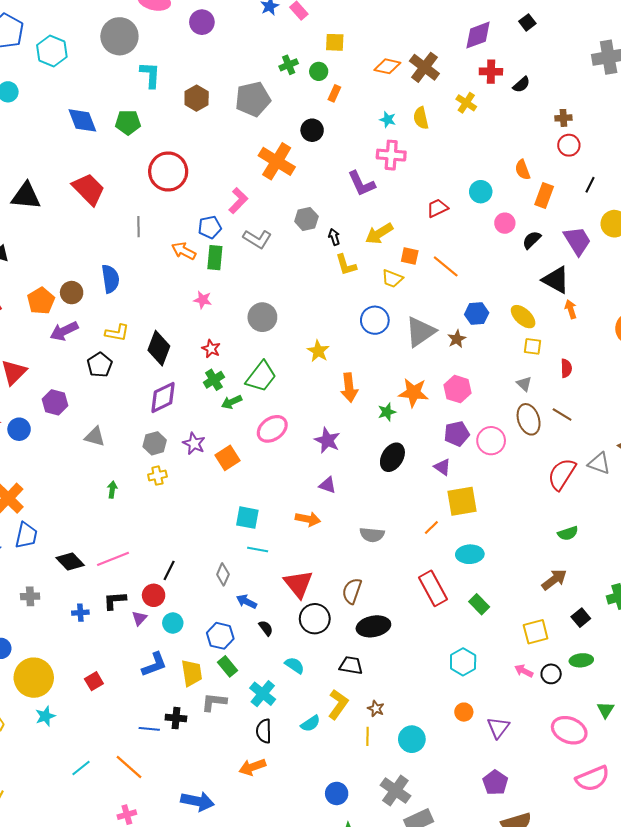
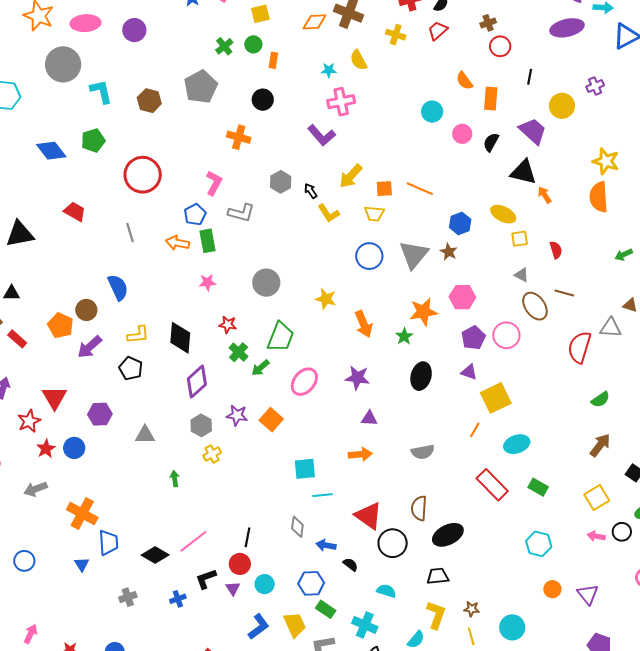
orange cross: (277, 161) -> (239, 137), size x0.7
red trapezoid: (89, 189) -> (75, 212), size x0.7
red trapezoid: (437, 208) -> (438, 30), moved

